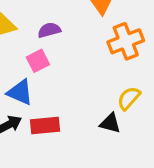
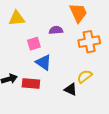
purple semicircle: (49, 30) -> (56, 30), moved
blue triangle: (20, 92) -> (44, 62), moved

